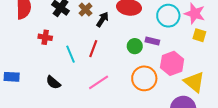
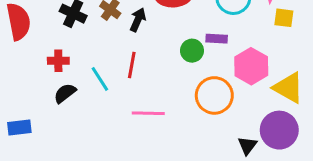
black semicircle: (53, 82) -> (65, 93), moved, turned 112
pink line: (99, 82) -> (148, 113), turned 45

